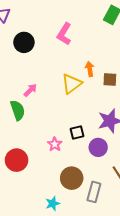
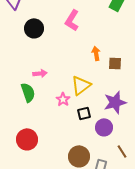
yellow triangle: (72, 84) -> (81, 85), moved
pink arrow: (30, 90) -> (40, 73), turned 40
pink star: (55, 144) -> (63, 99), moved

